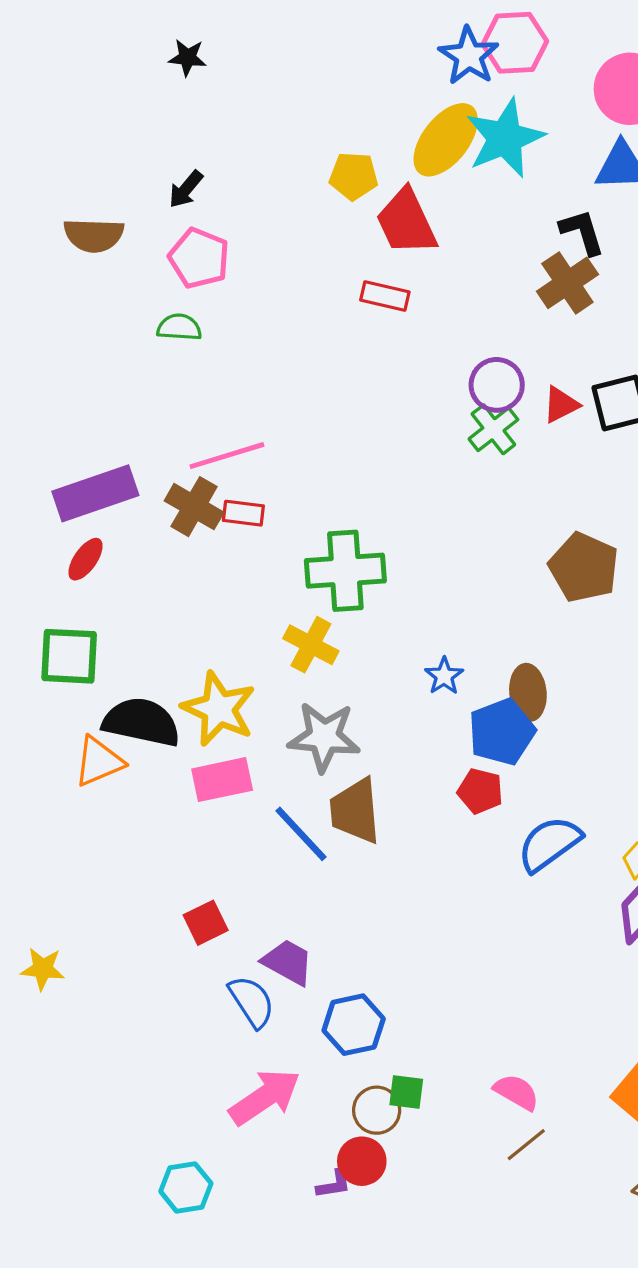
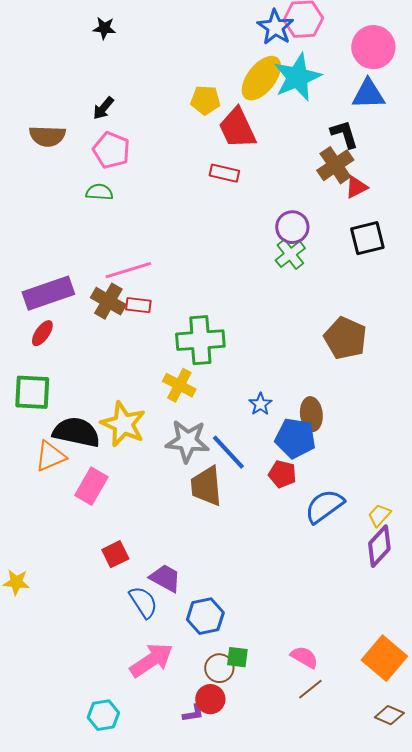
red triangle: (561, 405) -> (356, 187), moved
blue pentagon: (502, 732) -> (295, 438), turned 30
pink rectangle: (222, 780) -> (91, 486), moved, turned -48
blue line: (301, 834) -> (228, 452), moved

